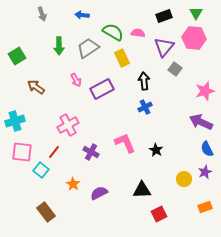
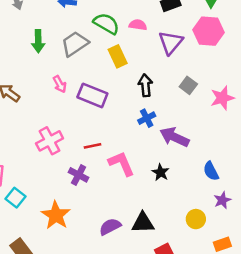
gray square: (175, 69) -> (188, 85), moved
purple rectangle: (102, 89) -> (92, 95), turned 50
purple arrow: (201, 122) -> (174, 137), moved
blue semicircle: (207, 149) -> (211, 171), moved
red line: (54, 152) -> (92, 146), moved, turned 40
yellow circle: (184, 179) -> (196, 219), moved
orange star: (73, 184) -> (56, 215), size x1.6
purple semicircle: (99, 193) -> (110, 227), moved

